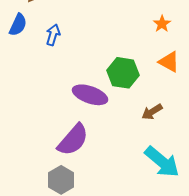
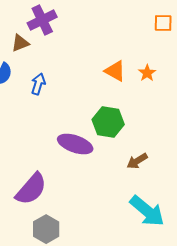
orange triangle: (169, 62) -> (115, 71), moved
purple semicircle: (73, 140) -> (31, 189), moved

